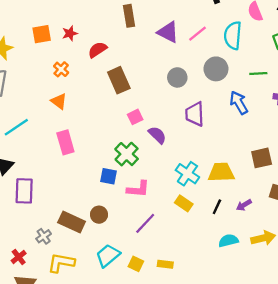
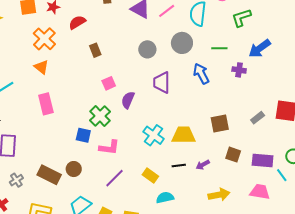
orange cross: (61, 69) -> (44, 39), size x1.6
brown rectangle: (119, 80) -> (95, 50), size x0.6
purple semicircle: (157, 135) -> (128, 100), turned -114
yellow rectangle: (184, 203) -> (150, 176), moved
black line: (217, 207) -> (179, 165), turned 56
gray cross: (44, 236) -> (16, 180), moved
cyan semicircle: (228, 241) -> (165, 198), moved

